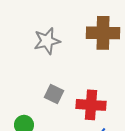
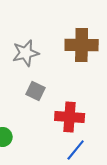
gray square: (54, 94) -> (36, 91), moved

